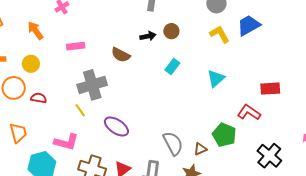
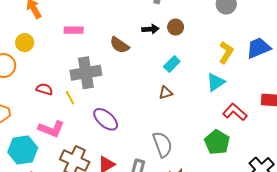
blue trapezoid: (249, 25) -> (259, 48), moved
yellow L-shape: (220, 34) -> (226, 52), moved, turned 55
red semicircle: (39, 98) -> (44, 89), moved
red L-shape: (249, 112) -> (235, 112), moved
brown triangle: (200, 149) -> (166, 93), moved

